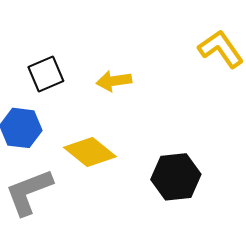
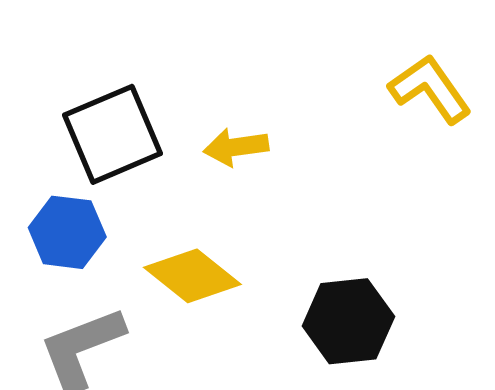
black square: (46, 74) -> (113, 134), size x1.5

